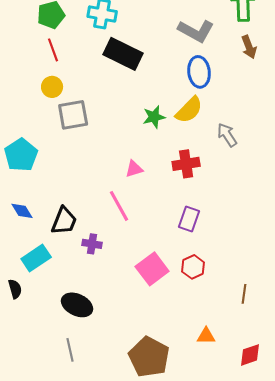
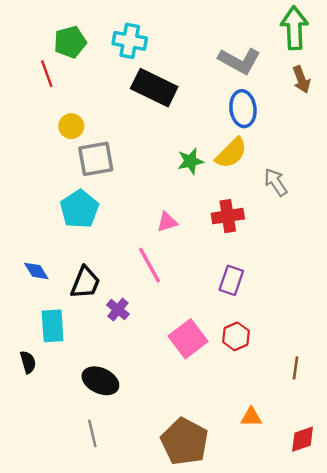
red line: (53, 50) -> (47, 74), moved
cyan pentagon: (21, 155) -> (79, 209), moved
purple cross: (92, 244) -> (118, 310), turned 30
cyan rectangle: (36, 258) -> (53, 326), turned -60

